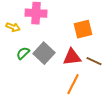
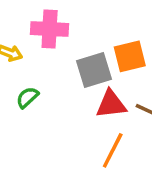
gray square: (44, 53) -> (94, 70), moved, turned 30

